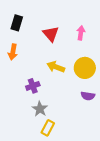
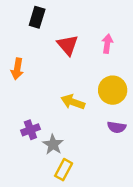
black rectangle: (17, 23) -> (37, 17), moved
yellow arrow: (56, 67) -> (73, 102), moved
purple cross: (33, 86) -> (30, 130), moved

